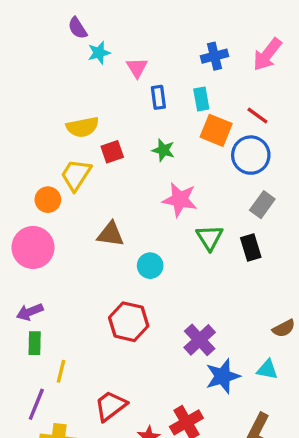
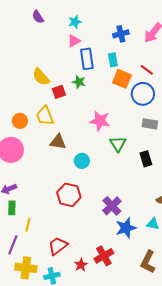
cyan star: (99, 53) -> (75, 22), moved
pink triangle: (137, 68) -> (74, 41), turned 32
blue rectangle: (158, 97) -> (87, 59), size x1.5
yellow semicircle: (82, 127) -> (41, 77), turned 60
green star: (163, 150) -> (79, 82), moved
yellow trapezoid: (76, 175) -> (45, 116), moved, turned -55
gray rectangle: (262, 205) -> (150, 124), turned 63
black rectangle: (251, 247) -> (146, 159), moved

